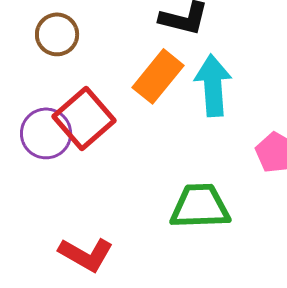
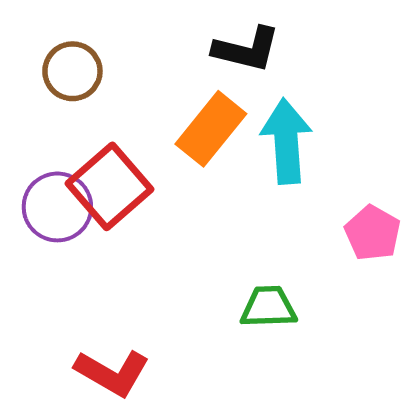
green trapezoid: (200, 206) -> (268, 307), size x0.7

